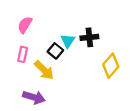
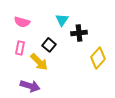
pink semicircle: (25, 25) -> (22, 22), turned -105
cyan triangle: (68, 41) -> (62, 20), moved

